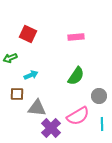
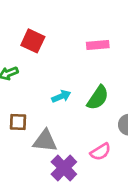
cyan arrow: (31, 75) -> (61, 96), moved
pink semicircle: (78, 116) -> (100, 152), size x0.7

